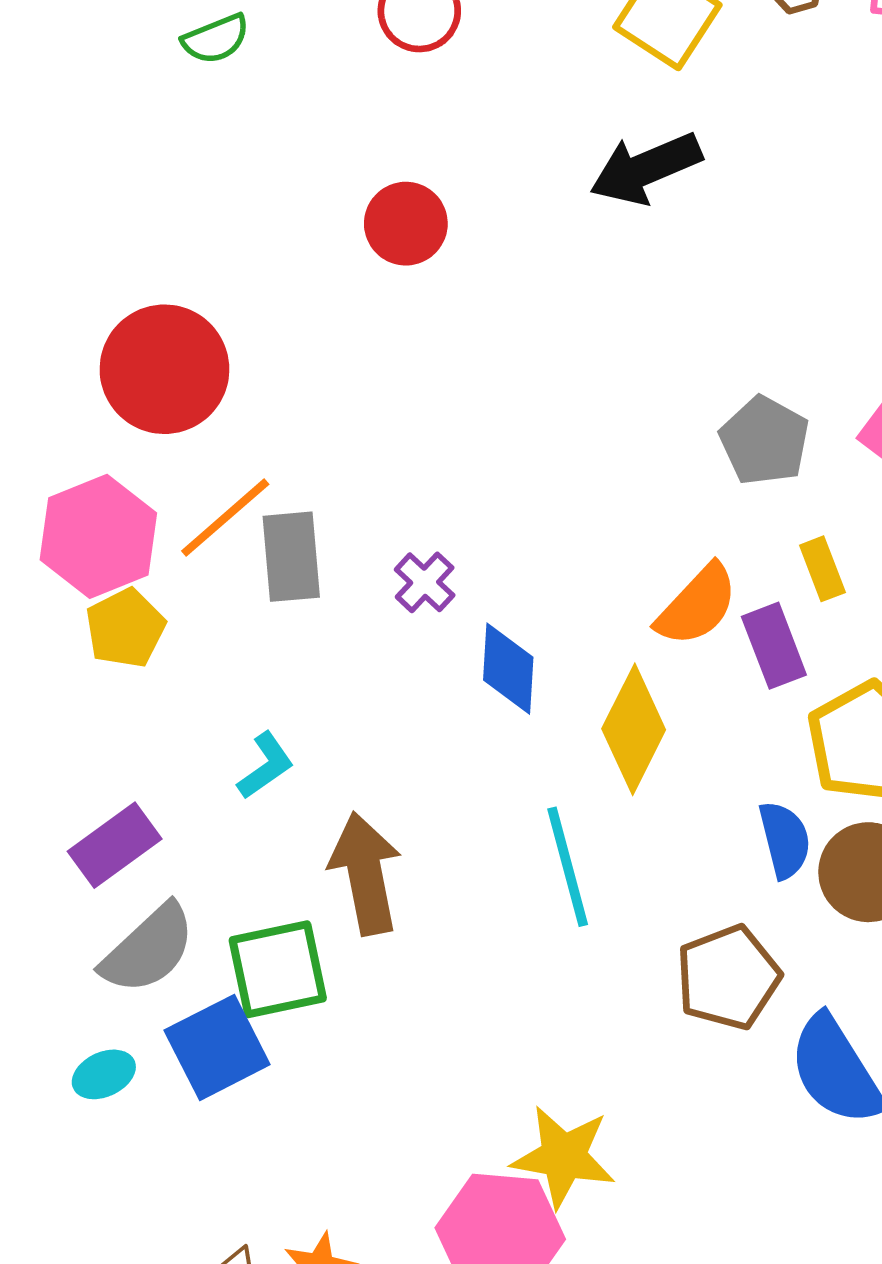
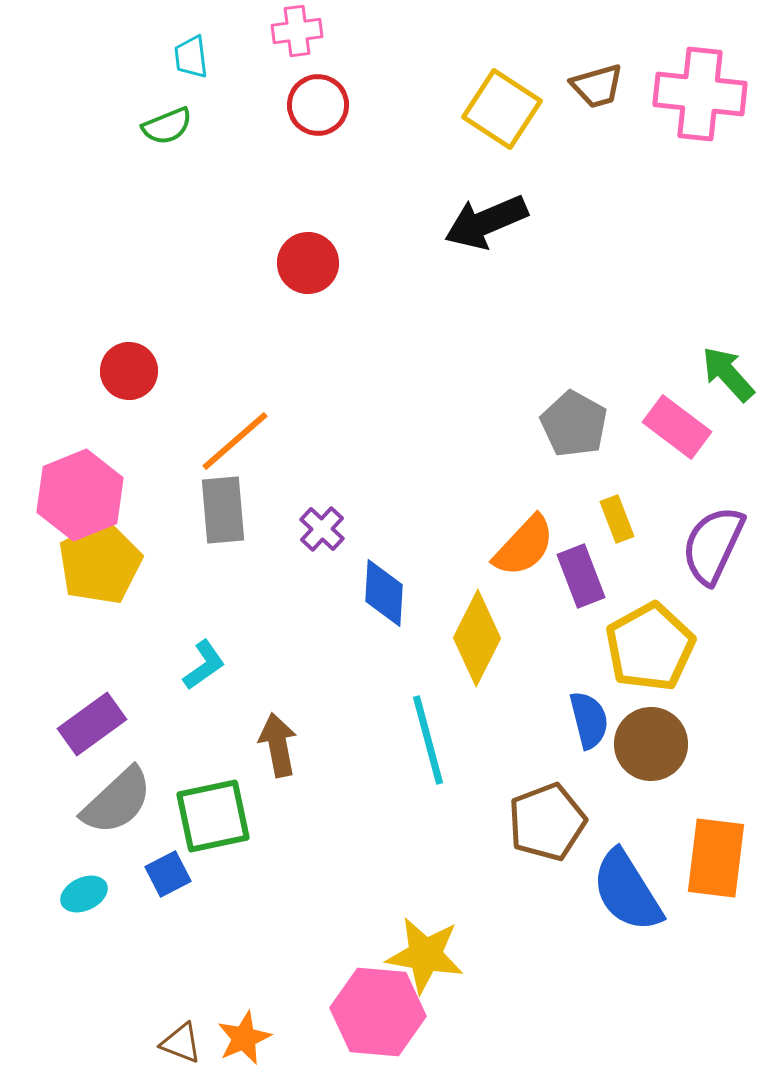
red circle: (164, 369) -> (129, 371), size x0.6
orange line: (225, 518) -> (235, 441), moved
yellow pentagon: (125, 628) -> (100, 563), size x1.4
brown arrow: (365, 874) -> (278, 745), size x0.7
blue square: (217, 1047) -> (168, 874), size x0.6

